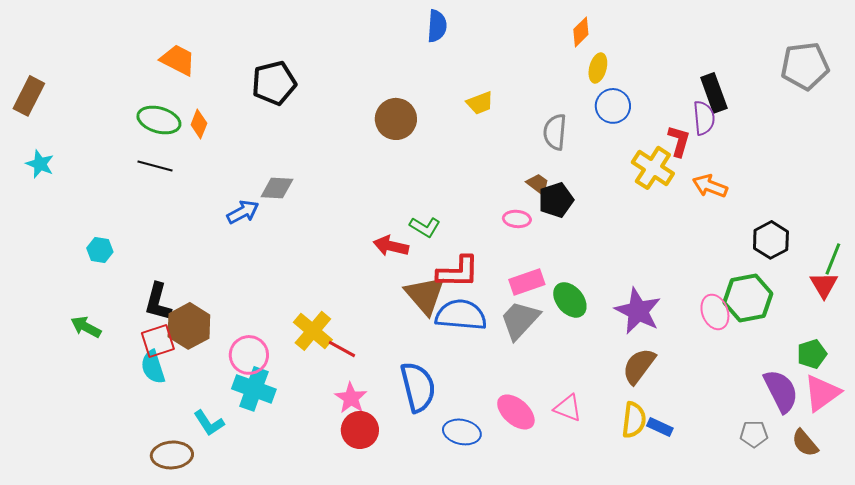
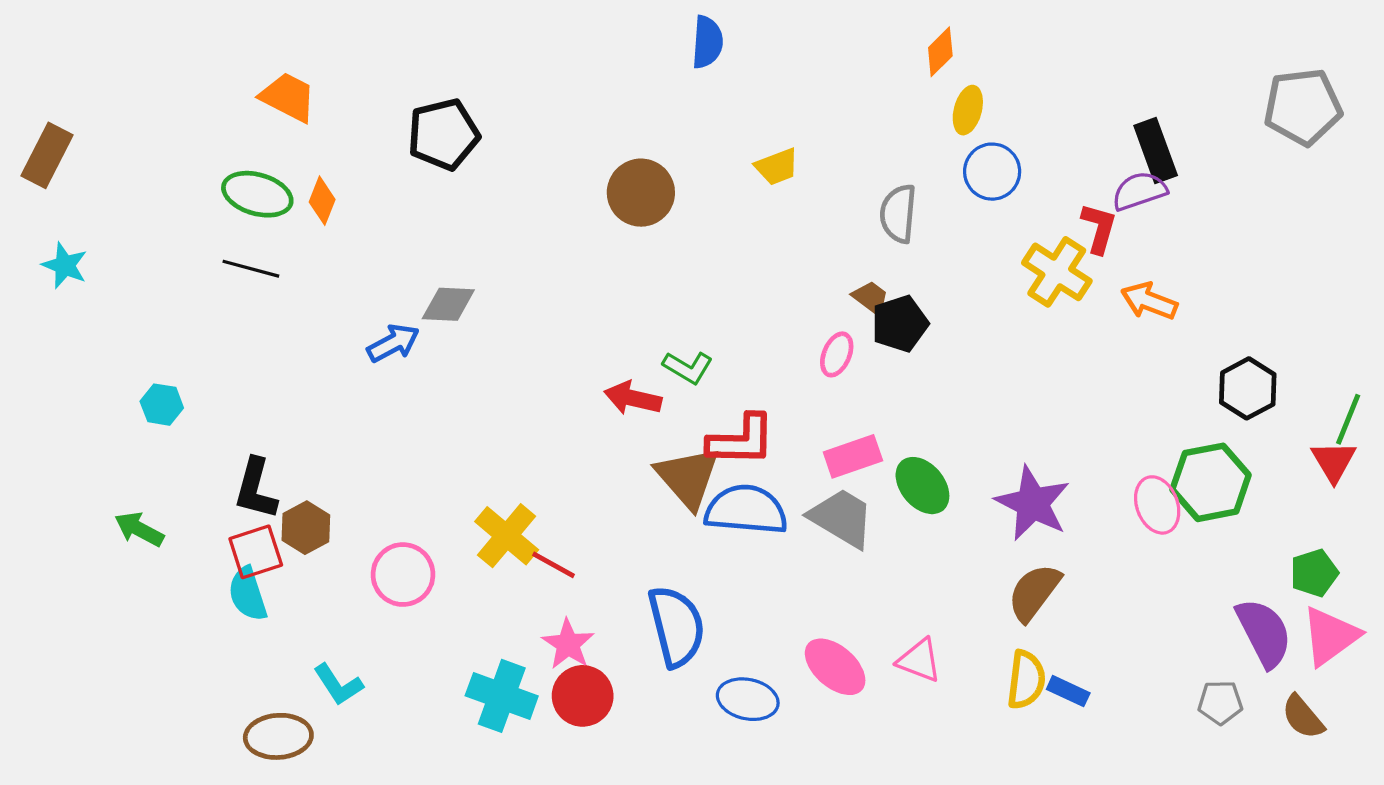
purple semicircle: (704, 118) -> (1139, 191), turned -104
pink ellipse: (517, 219) -> (837, 354), turned -72
gray trapezoid: (520, 320) -> (842, 518), turned 78
brown hexagon: (189, 326) -> (306, 528), size x0.7
cyan cross: (254, 389) -> (502, 696), moved

